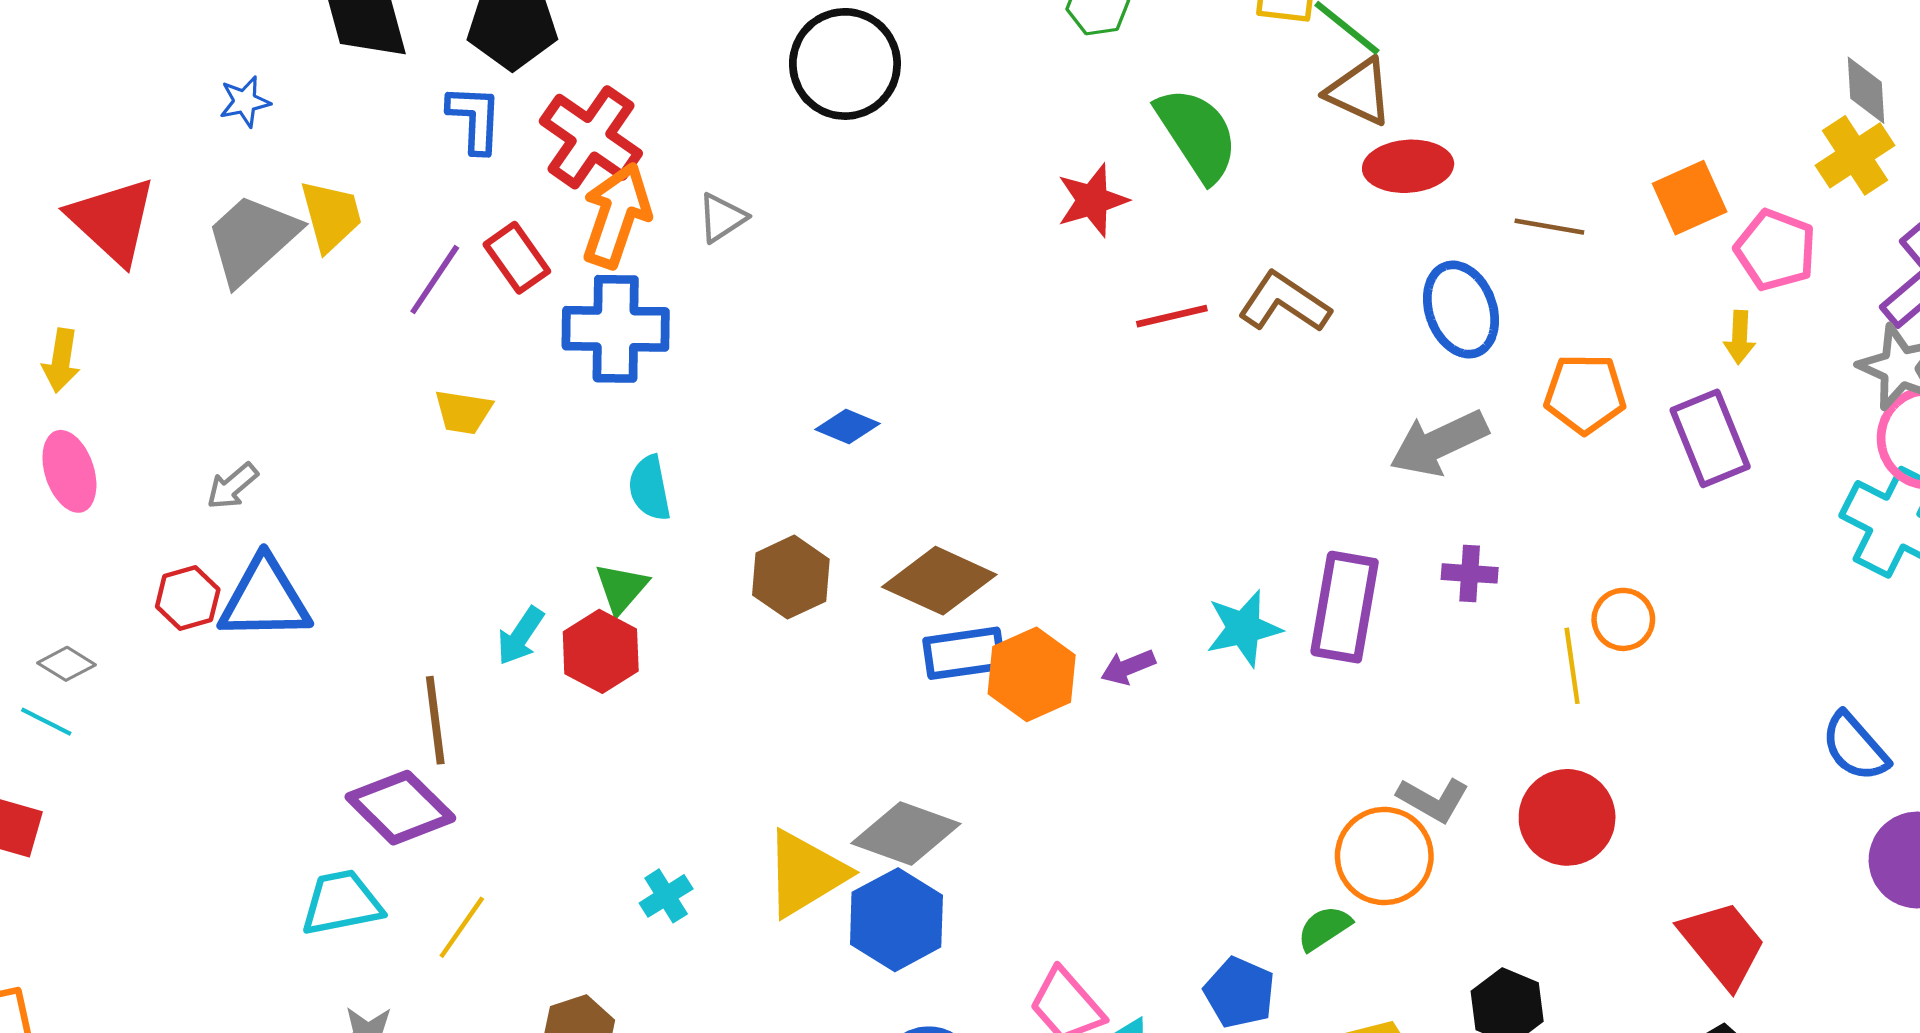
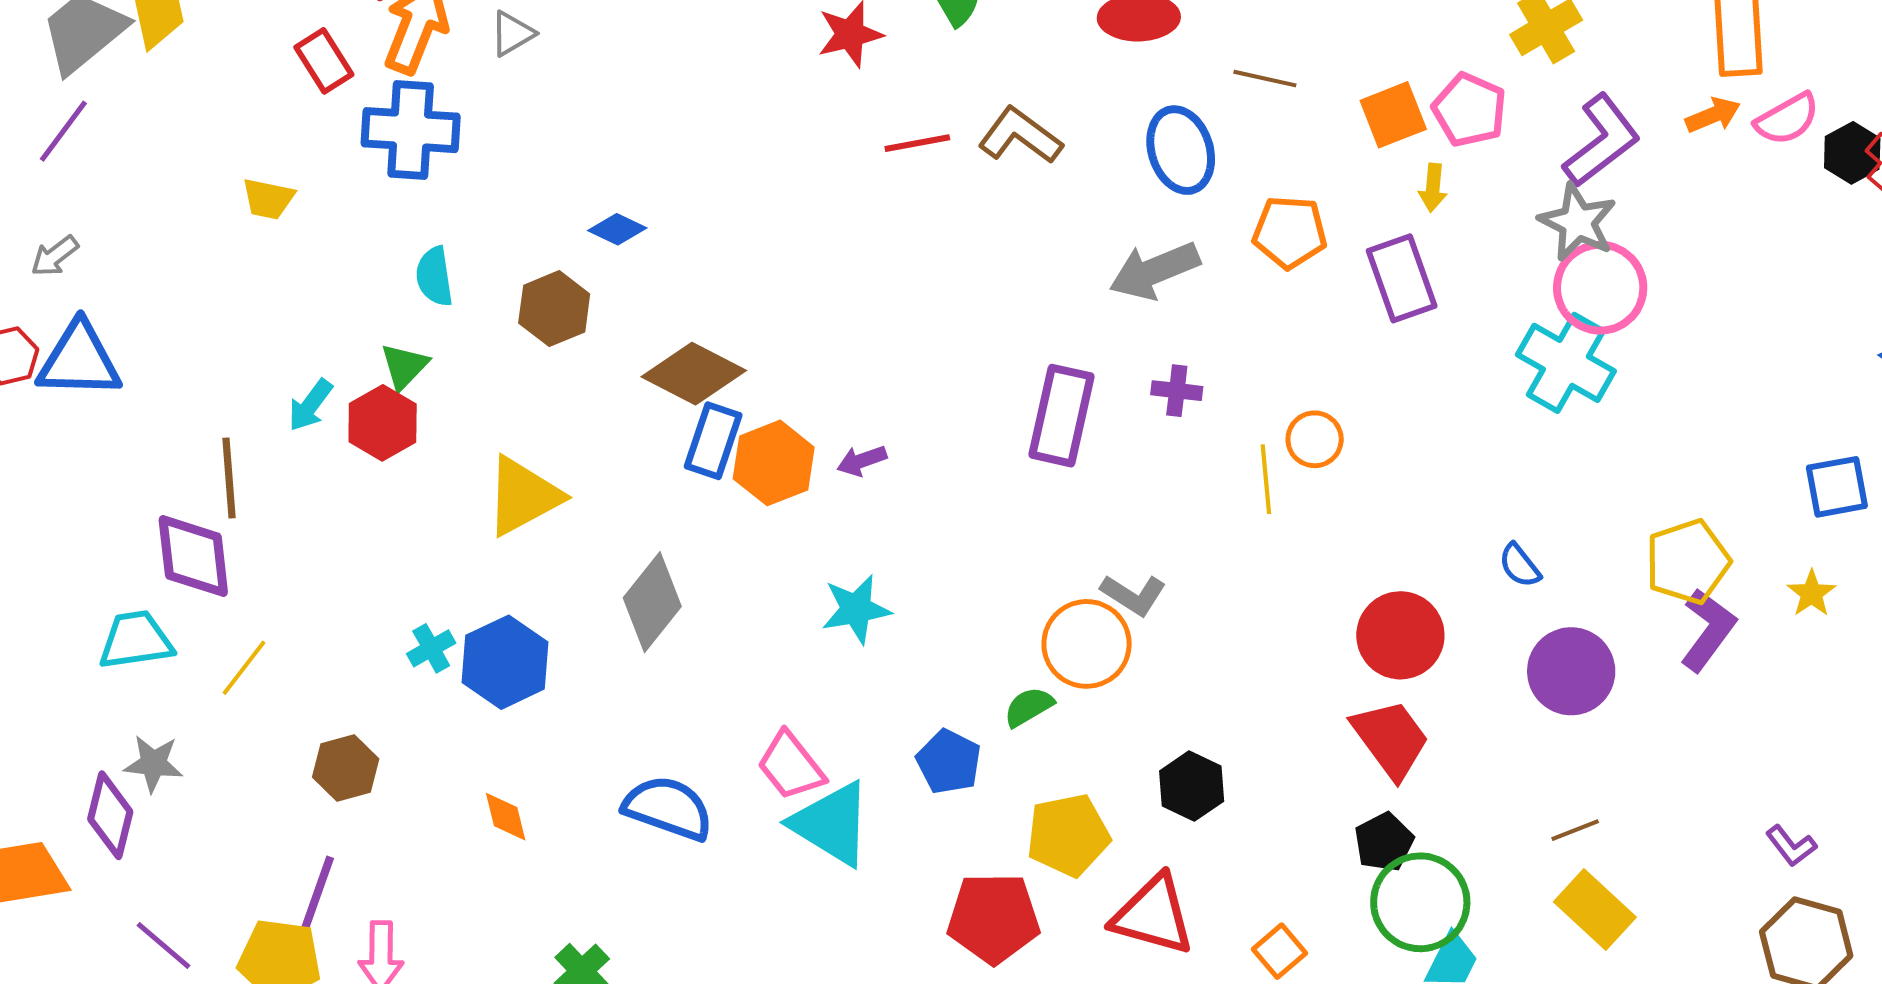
orange square: (1690, 198) -> (1393, 115), moved
purple line: (435, 280) -> (63, 131), moved
brown hexagon: (791, 577) -> (554, 309), moved
cyan star: (1244, 628) -> (856, 609), moved
blue rectangle: (964, 653) -> (713, 441), turned -66
blue semicircle: (1855, 747) -> (1520, 566), size x0.7
purple diamond: (400, 808) -> (193, 556), turned 36
red circle: (1567, 817) -> (1400, 635), moved
gray diamond: (906, 833) -> (652, 602), turned -74
yellow triangle: (806, 874) -> (523, 496), moved
blue hexagon: (896, 920) -> (505, 662), moved

